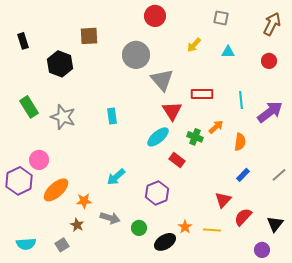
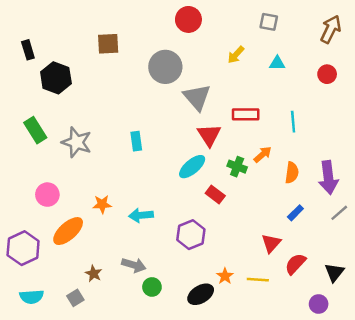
black hexagon: (60, 64) -> (56, 78), moved
purple arrow: (270, 112) -> (328, 178), moved, turned 120
cyan arrow: (116, 177) -> (141, 215), turned 36
purple hexagon: (19, 181) -> (23, 248), moved
orange star: (84, 201) -> (102, 204), moved
green circle: (139, 228) -> (152, 287), moved

